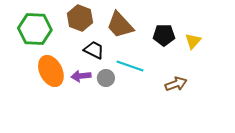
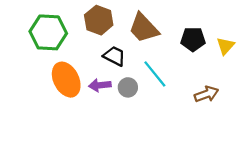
cyan line: (130, 66) -> (155, 74), turned 32

